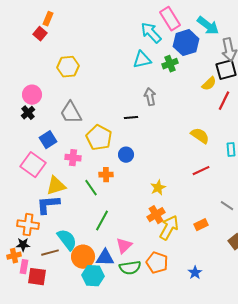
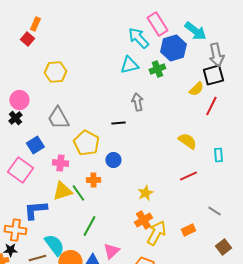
yellow triangle: (56, 186) -> (62, 191), moved

